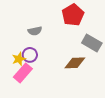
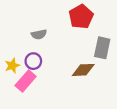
gray rectangle: (92, 43) -> (102, 48), turned 72
yellow star: (19, 59) -> (12, 66), moved

